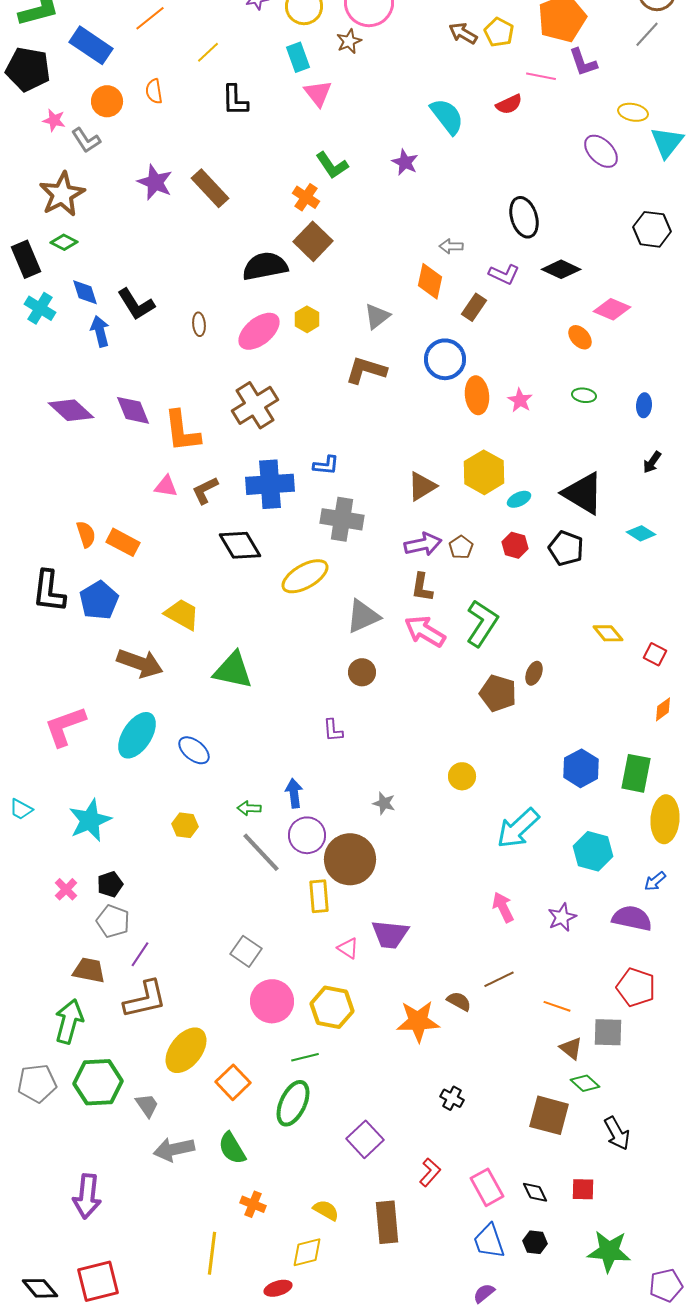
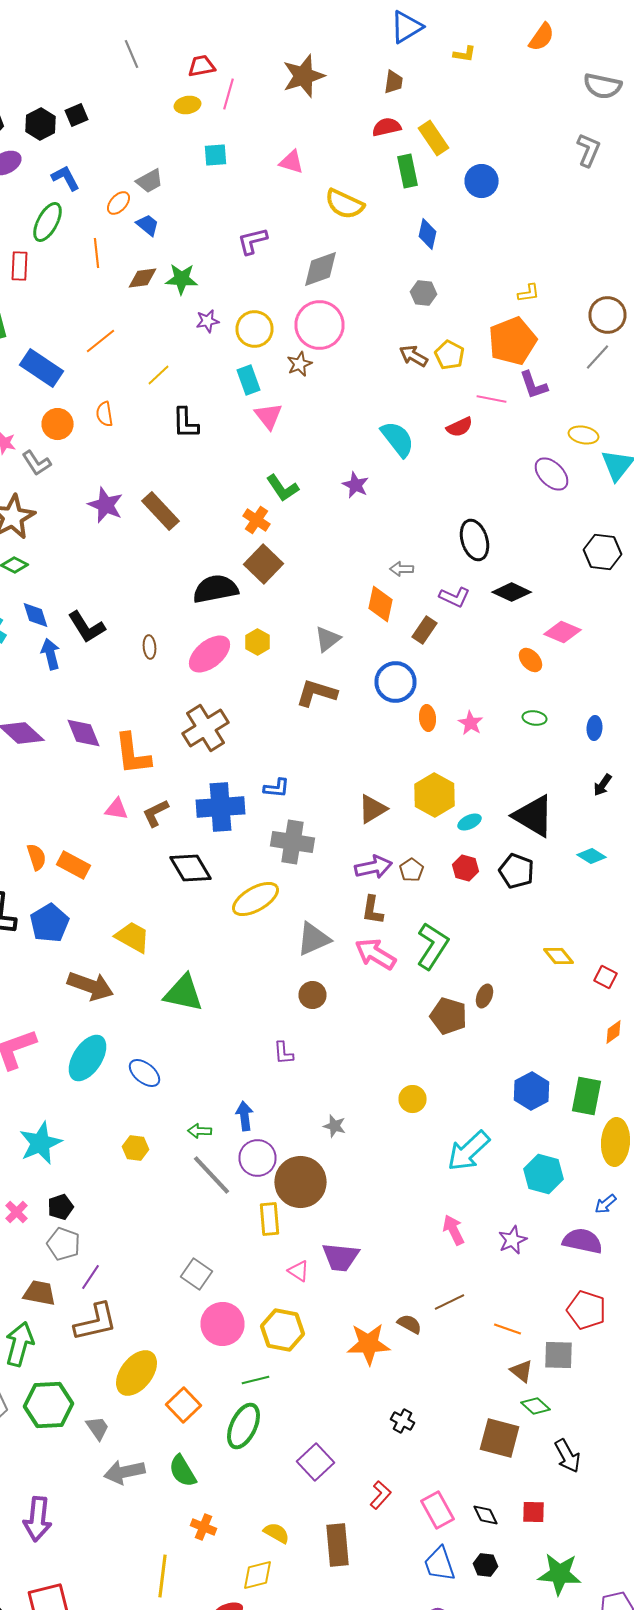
orange ellipse: (477, 395) -> (428, 718), size x0.7

